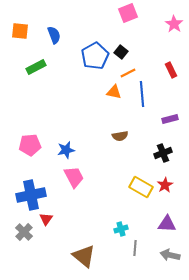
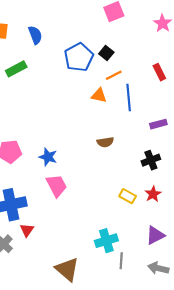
blue star: (66, 150) -> (48, 157), turned 30
yellow rectangle: (141, 187) -> (128, 196), size x0.7
purple triangle: (167, 224) -> (155, 235), turned -30
cyan cross: (121, 229) -> (106, 241), size x1.5

